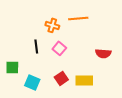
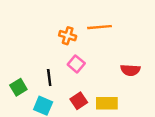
black line: (36, 46) -> (49, 77), moved
green square: (12, 67) -> (18, 87), turned -32

